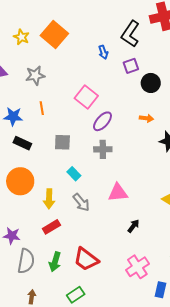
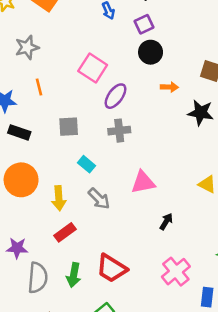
black circle: (151, 83) -> (151, 52), moved

